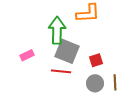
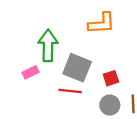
green arrow: (57, 30) -> (48, 46), moved

